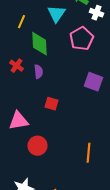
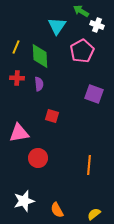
yellow line: (22, 22) -> (16, 47), moved
red cross: (16, 66) -> (17, 78), turned -32

